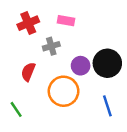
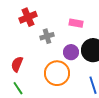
pink rectangle: (66, 21) -> (76, 23), moved
red semicircle: (28, 72) -> (17, 64), moved

